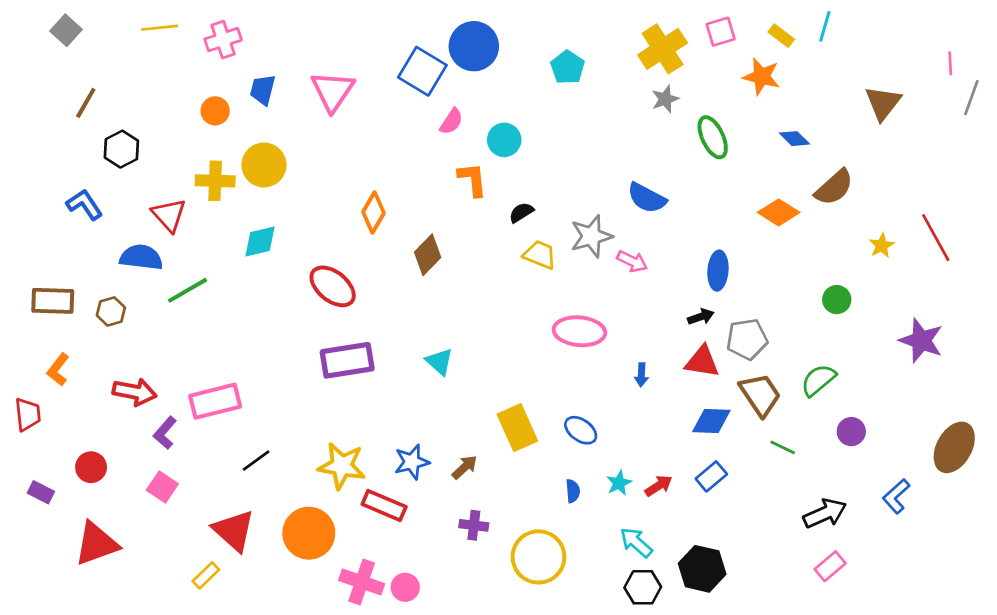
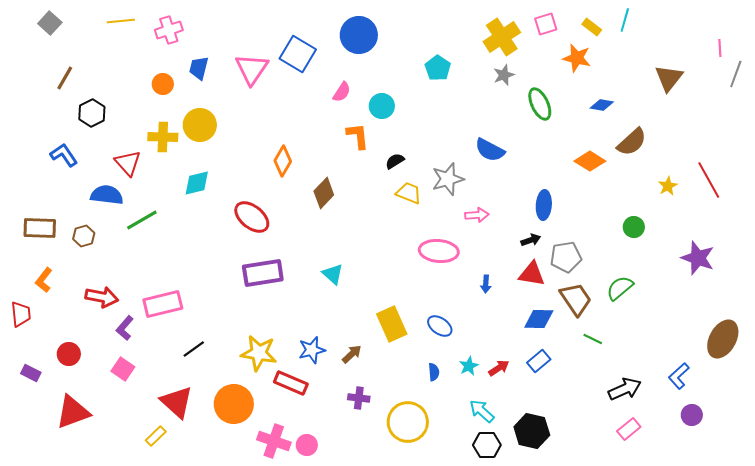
cyan pentagon: (568, 67) -> (438, 68), moved
blue square: (422, 71) -> (298, 54), moved
blue diamond: (795, 139) -> (602, 105), turned -35
pink arrow: (632, 261) -> (477, 215), moved, turned -30
purple circle: (851, 432) -> (692, 415), moved

